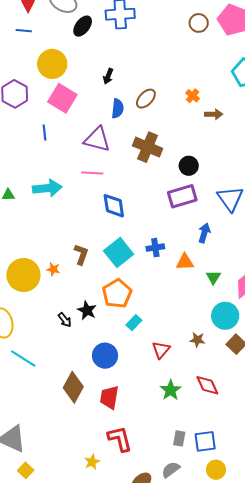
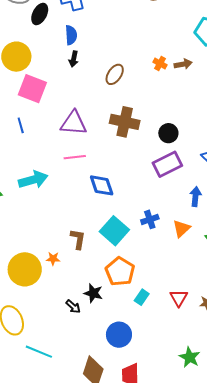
blue semicircle: (118, 108) -> (71, 35), moved
brown arrow: (214, 114) -> (183, 64), moved
orange triangle: (185, 262) -> (181, 229), turned -30
red triangle: (161, 350) -> (179, 298), moved

